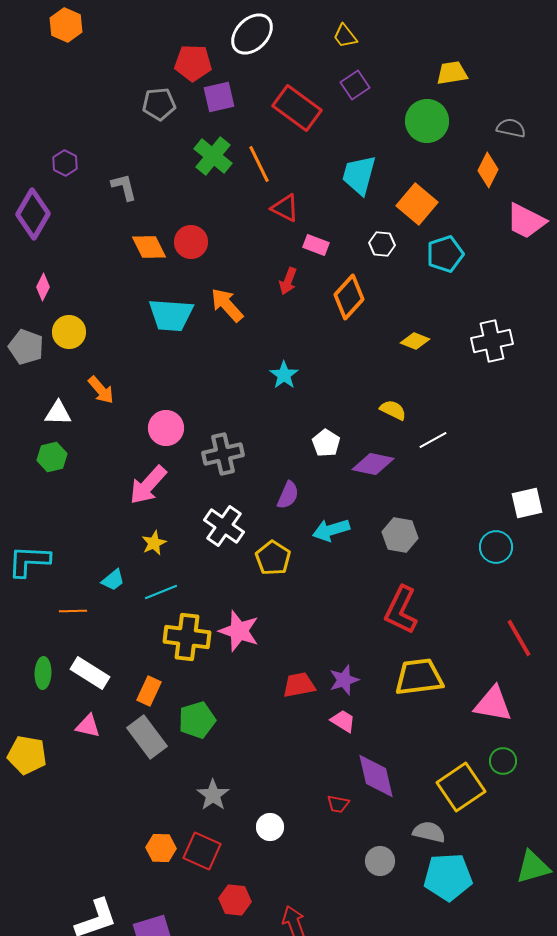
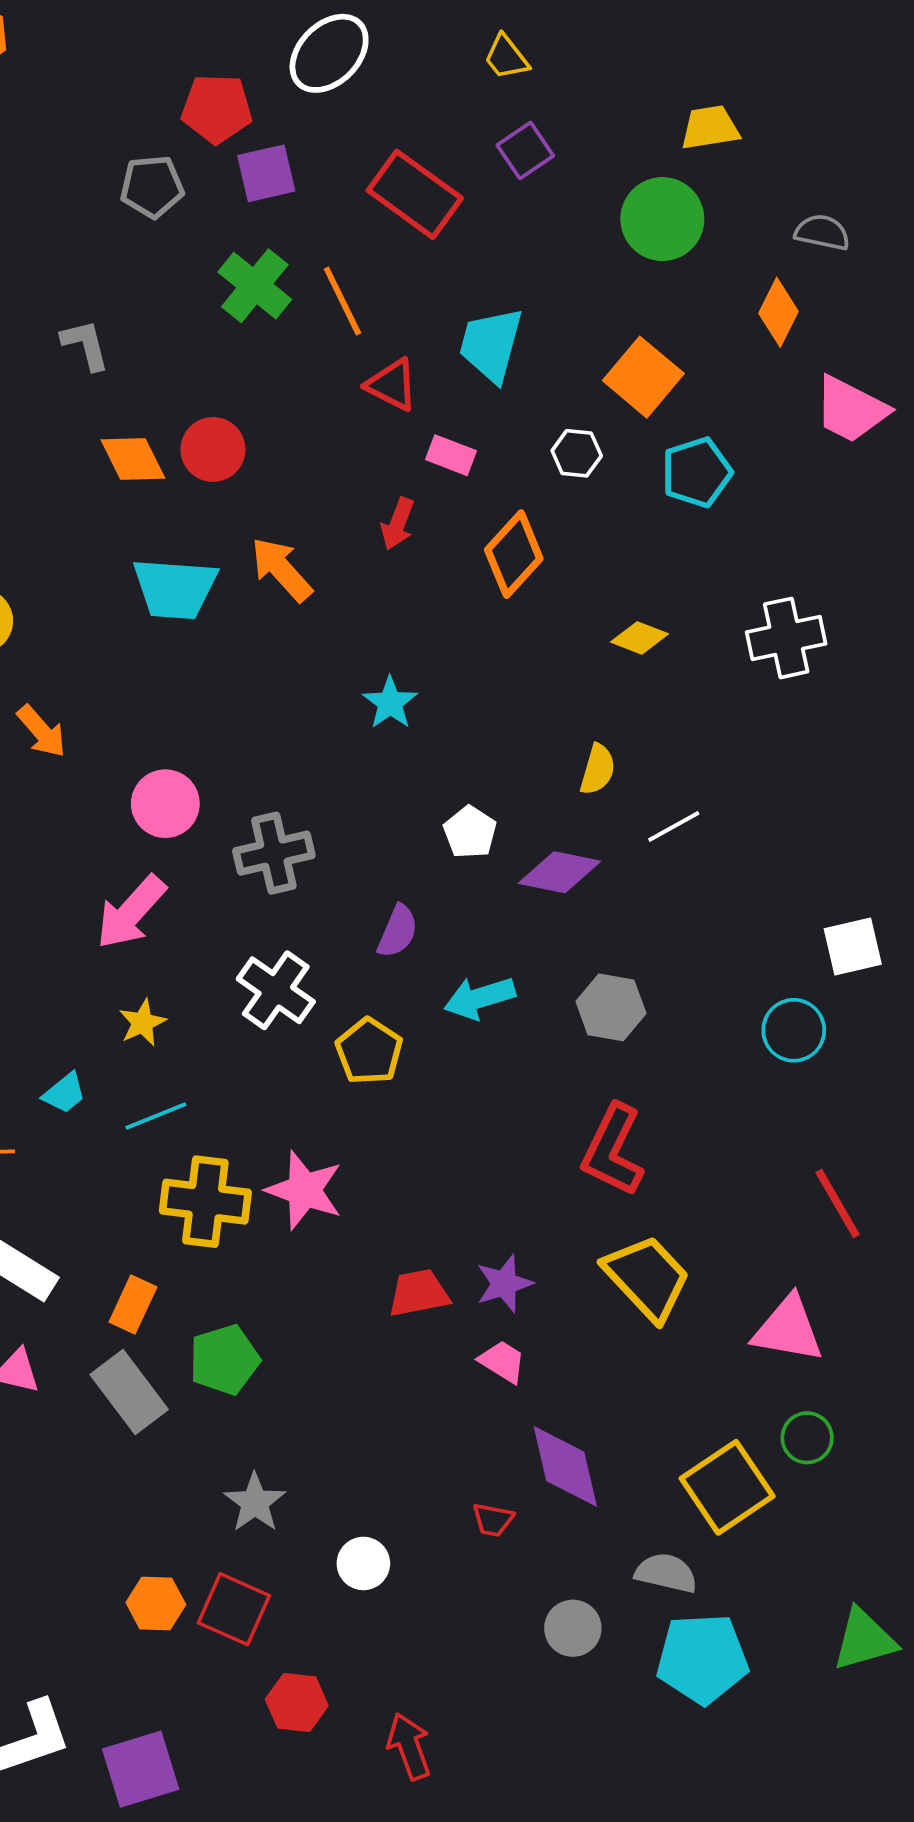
cyan trapezoid: (359, 175) -> (491, 345), moved
yellow semicircle: (393, 410) -> (598, 769), turned 80
yellow trapezoid: (419, 677) -> (647, 1278), turned 54

